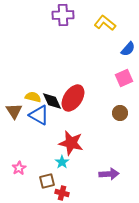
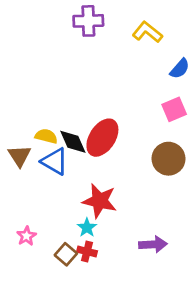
brown circle: (120, 113) -> (168, 159), size x1.5
brown square: (47, 181) -> (66, 254), turned -35
red cross: (62, 193) -> (87, 251), moved

